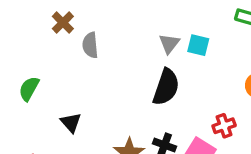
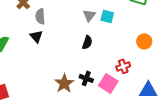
black semicircle: (166, 87) -> (87, 42), size x0.6
black triangle: (71, 123) -> (36, 36), moved

